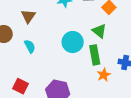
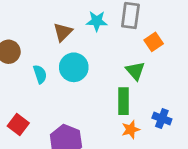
brown triangle: (28, 16) -> (63, 32), moved
cyan circle: (73, 42) -> (74, 67), moved

